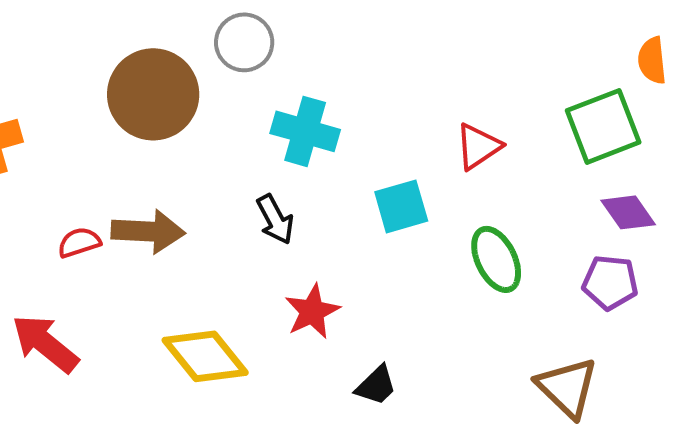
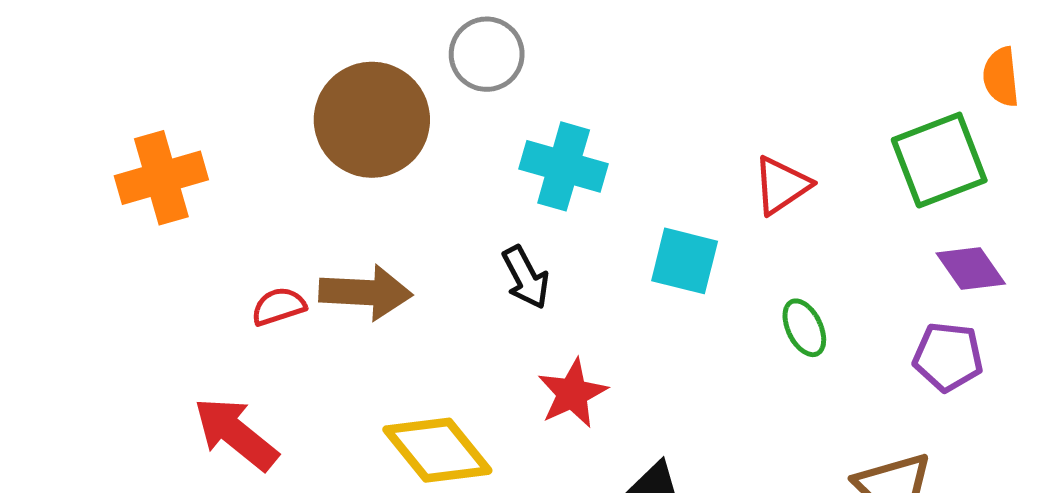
cyan square: (401, 206) -> (685, 261), turned 30
green ellipse: (496, 259) -> (804, 328), size x0.7

